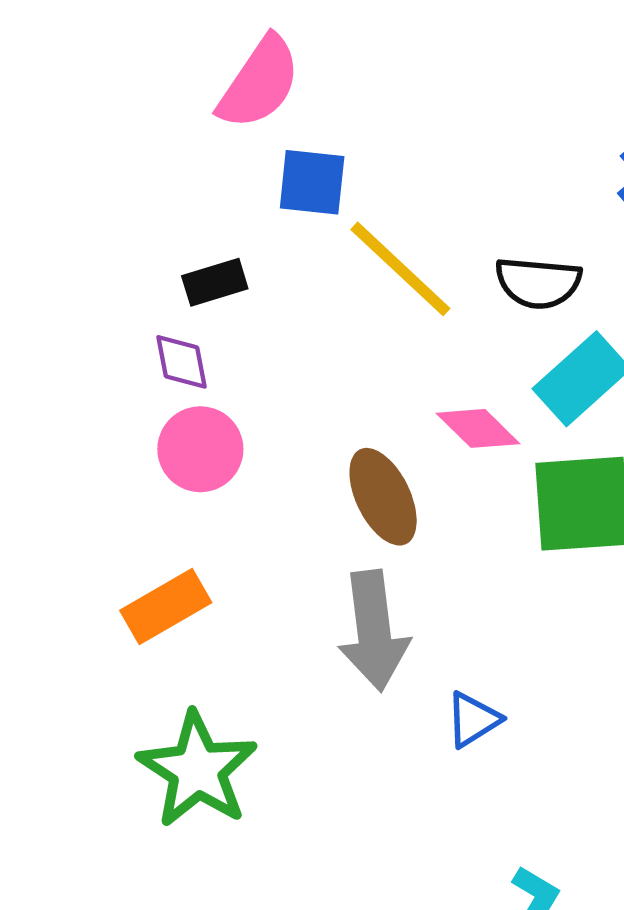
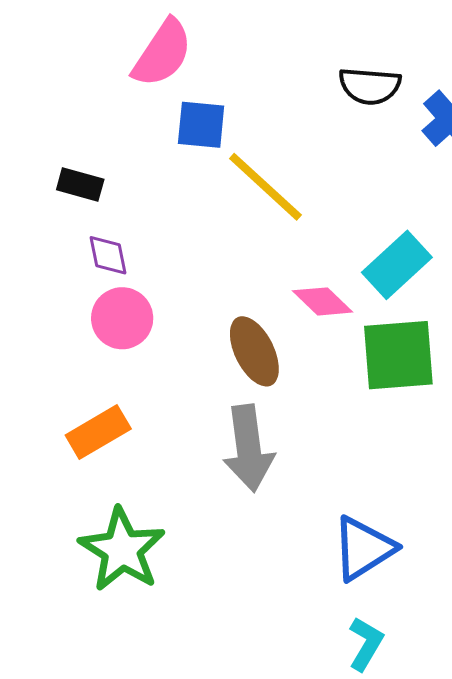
black rectangle: (215, 282) -> (80, 184), moved, turned 33
black semicircle: (538, 283) -> (370, 86), moved
blue triangle: (473, 720) -> (364, 548), moved, size x1.6

